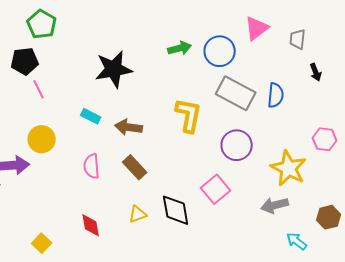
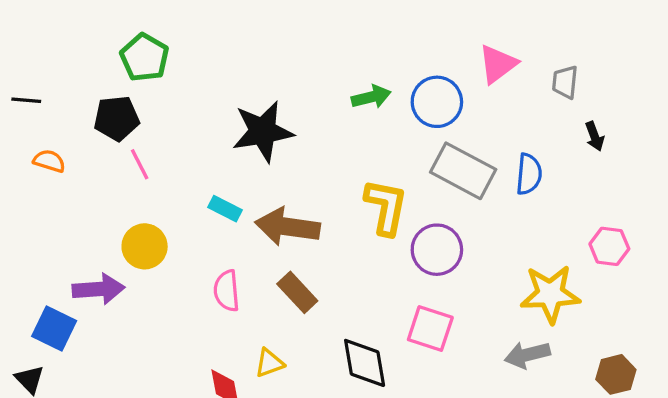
brown arrow: (129, 127) -> (287, 227), size x1.4
purple circle: (237, 145) -> (437, 250), moved
yellow star: (289, 168) -> (550, 294), turned -30
pink square: (216, 189) -> (430, 328), turned -32
yellow triangle: (138, 214) -> (269, 363), moved

